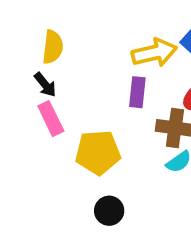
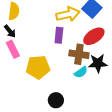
black circle: (109, 211) -> (56, 100), moved

